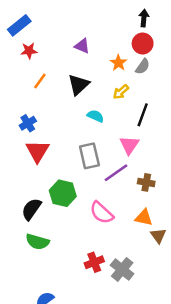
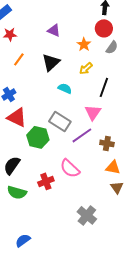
gray semicircle: (143, 66) -> (112, 47), moved
red triangle: (37, 151) -> (17, 117), turned -35
gray rectangle: (89, 156) -> (60, 121), turned -45
green hexagon: (63, 193) -> (38, 137), moved
orange triangle: (144, 218) -> (113, 167), moved
red cross: (94, 262) -> (46, 181), moved

